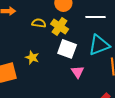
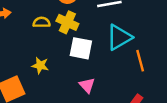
pink triangle: (78, 72) -> (87, 85), moved

